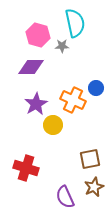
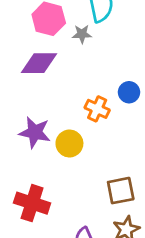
orange cross: (73, 100) -> (97, 109), size x0.7
purple star: (36, 104) -> (35, 132), moved, turned -30

